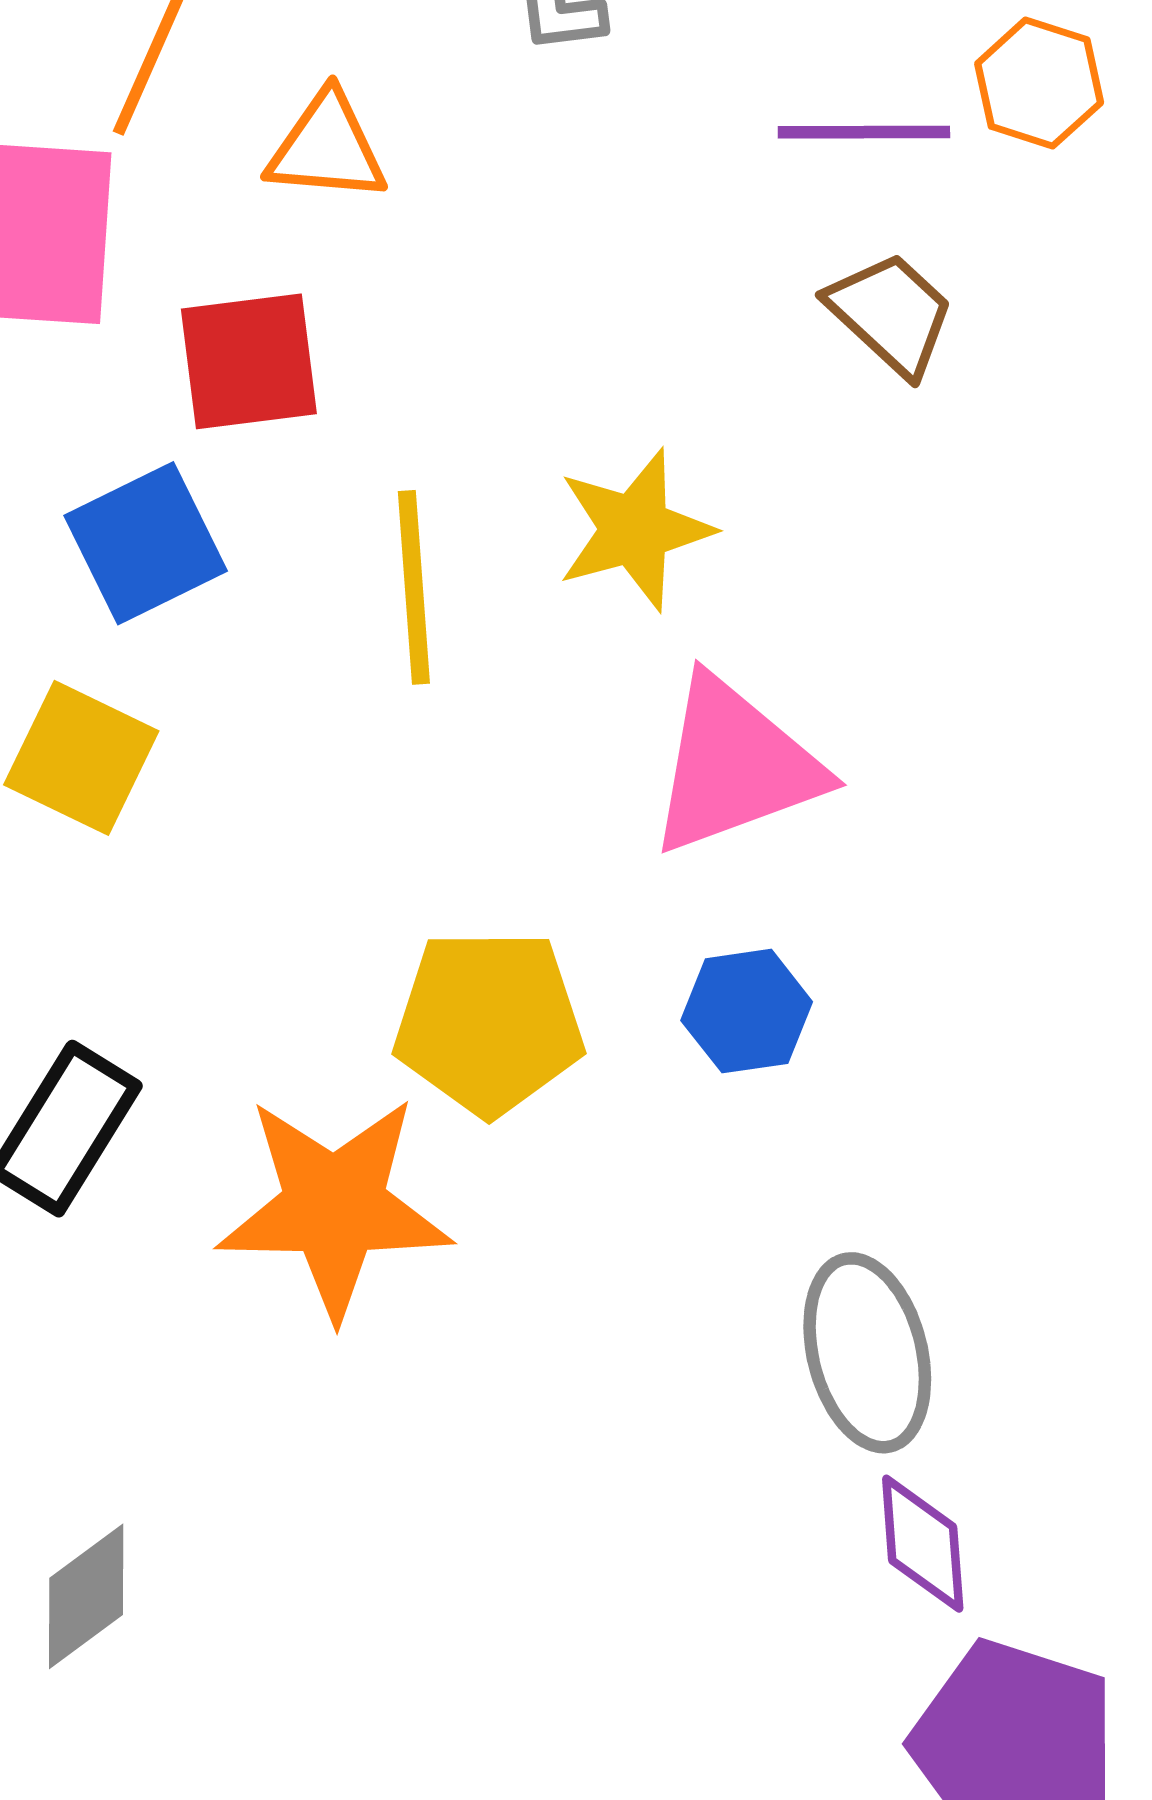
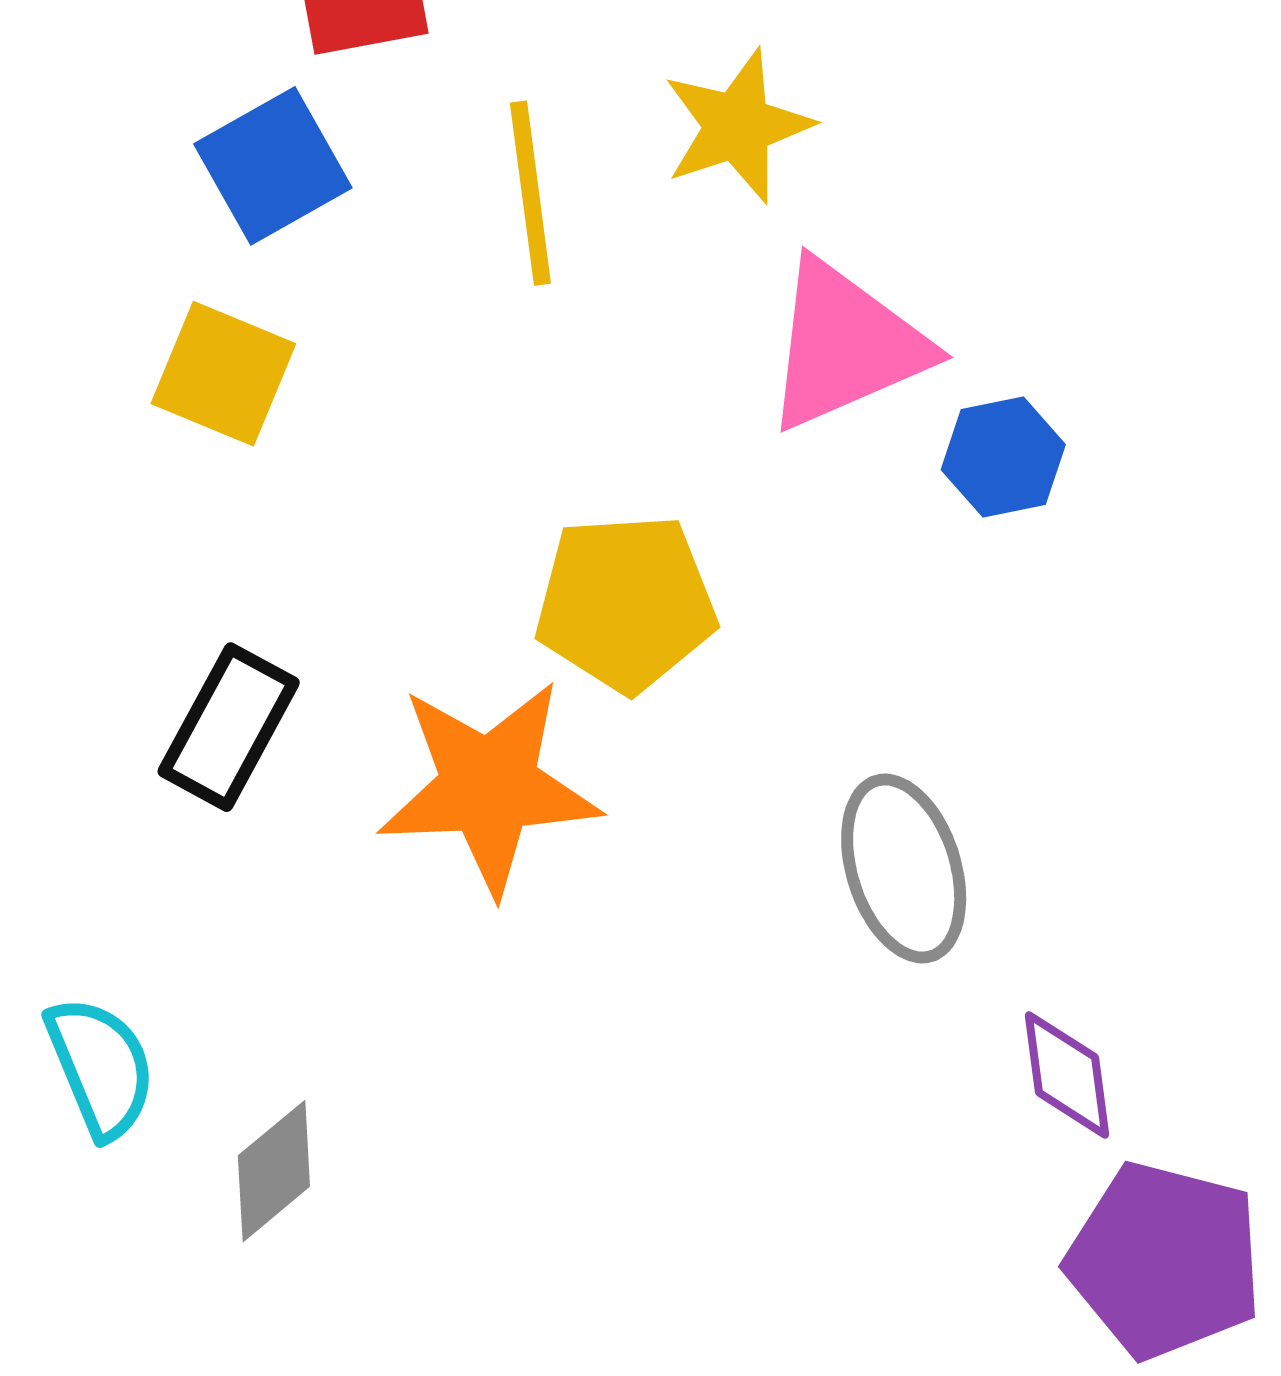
blue hexagon: (747, 1011) -> (1003, 457), moved
gray ellipse: (867, 1353) -> (904, 869), moved

